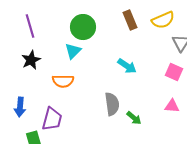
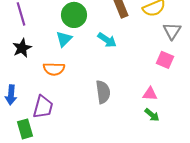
cyan arrow: (127, 66) -> (107, 40), moved
pink triangle: (172, 106) -> (150, 94), moved
green arrow: (134, 118) -> (152, 115), moved

